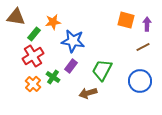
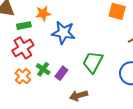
green rectangle: (34, 34) -> (24, 26), turned 40
purple rectangle: (71, 66) -> (61, 73), moved
brown arrow: (88, 93) -> (79, 96), moved

